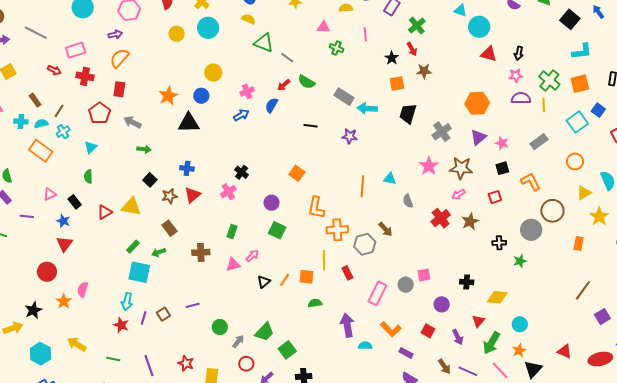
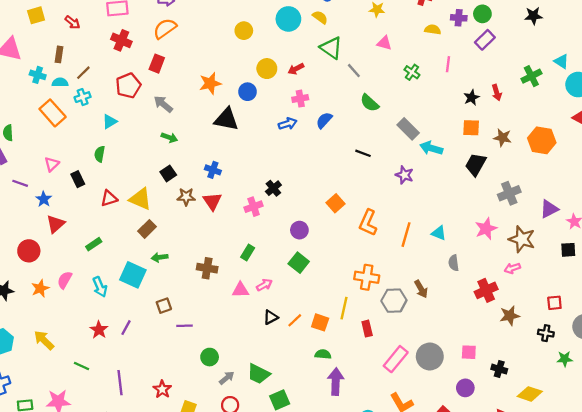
green cross: (417, 26) -> (531, 76), moved
pink triangle: (324, 27) -> (384, 43), moved
cyan circle: (208, 28) -> (288, 19), moved
yellow circle: (176, 34) -> (244, 31), moved
red arrow: (54, 70) -> (72, 22), moved
brown star: (424, 71) -> (502, 138), moved
red arrow: (284, 85) -> (296, 69), moved
brown rectangle: (35, 100) -> (59, 54), turned 32
orange hexagon: (477, 103) -> (542, 140), moved
pink triangle: (50, 194) -> (52, 164), turned -32
red triangle: (192, 195) -> (212, 201), turned -36
red square: (495, 197) -> (554, 303), moved
orange L-shape: (316, 208) -> (368, 223), moved
blue star: (63, 221) -> (44, 199), moved
brown star: (470, 221) -> (510, 316), moved
brown rectangle: (169, 228) -> (147, 229), moved, turned 70
green rectangle: (133, 247) -> (94, 244), moved
pink square: (424, 275) -> (469, 352), moved
gray circle: (406, 285) -> (430, 356), size x1.5
cyan arrow: (127, 301) -> (100, 287), moved, turned -48
brown square: (163, 314) -> (164, 306), moved
purple arrow: (347, 325) -> (336, 382), moved
green trapezoid: (264, 332) -> (259, 374), turned 60

